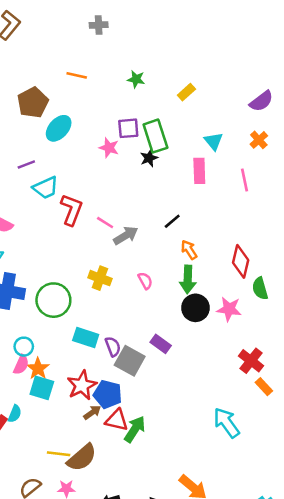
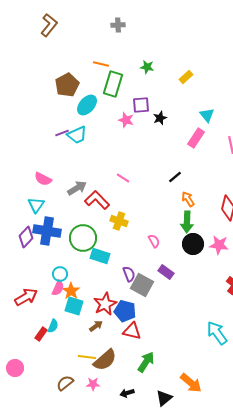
green rectangle: (155, 136) -> (113, 84), moved, turned 35
black star: (149, 158) -> (160, 118), moved
pink rectangle: (199, 171) -> (196, 138), turned 36
cyan trapezoid: (46, 188) -> (77, 135), moved
red L-shape: (72, 210) -> (97, 200), moved, turned -65
gray arrow: (126, 236) -> (77, 188), moved
pink semicircle: (145, 281) -> (154, 241), moved
cyan rectangle: (86, 338) -> (100, 256), moved
brown arrow: (92, 412) -> (96, 326), moved
green arrow: (135, 429) -> (146, 362), moved

